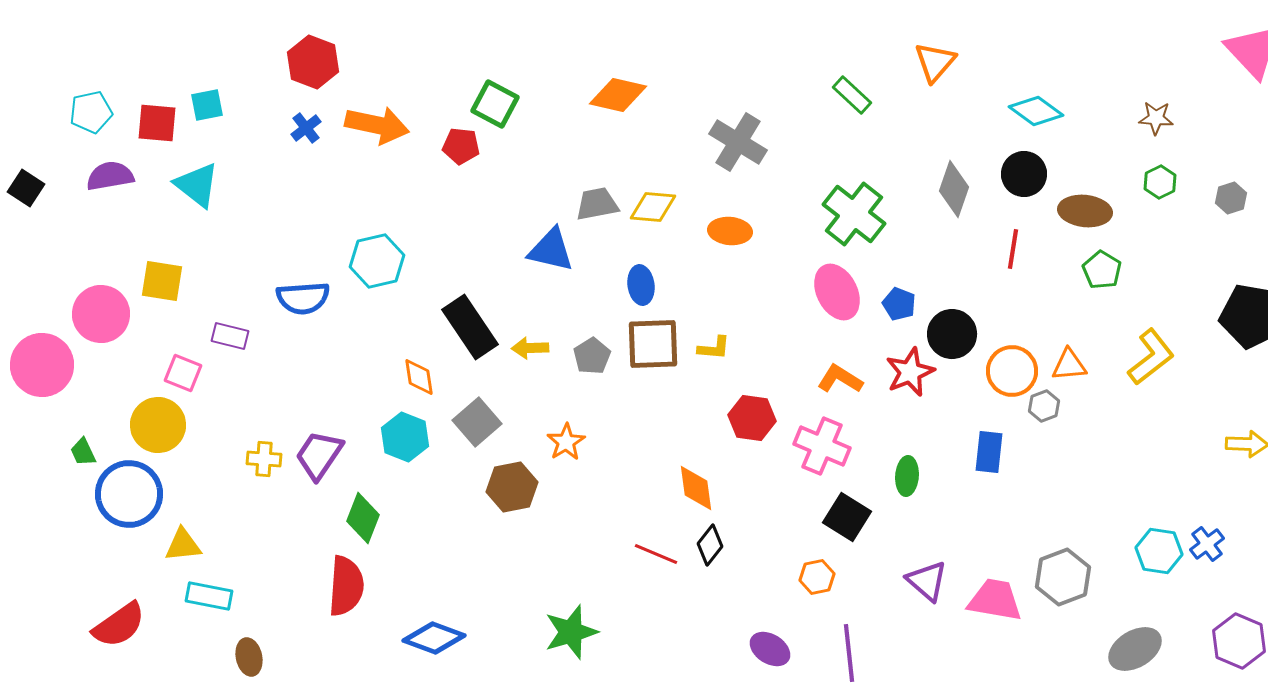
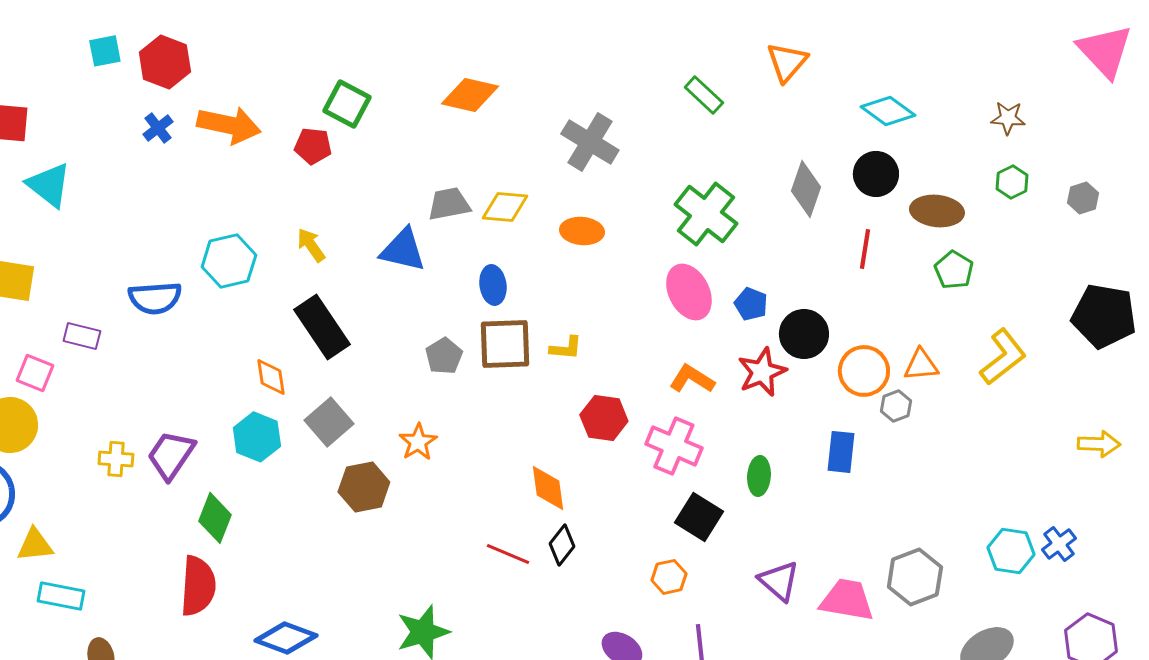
cyan square: (207, 105) -> (105, 51), moved
yellow arrow: (530, 348) -> (311, 245), moved, turned 57

